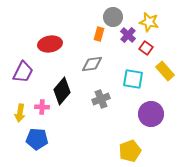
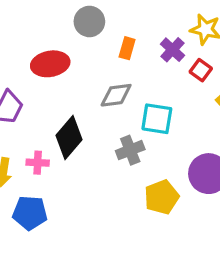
gray circle: (113, 17) -> (89, 21), moved
cyan square: (133, 79) -> (157, 119), moved
yellow pentagon: (130, 151) -> (162, 197), moved

